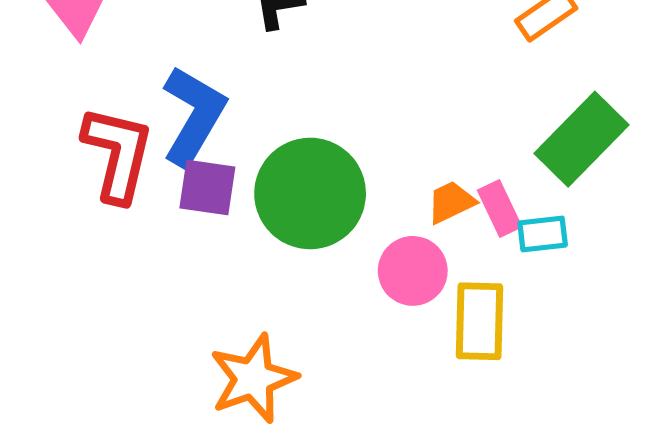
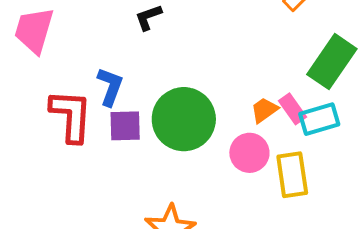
blue L-shape: (193, 116) -> (110, 87), size x0.7
cyan rectangle: (543, 234) -> (319, 119), size x1.4

